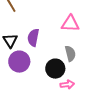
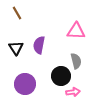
purple circle: (19, 62) -> (25, 84), moved

